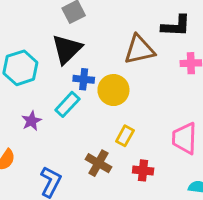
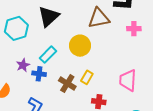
blue cross: (84, 79) -> (39, 74), moved
brown cross: (98, 163) -> (67, 84), moved

